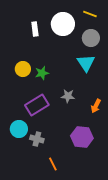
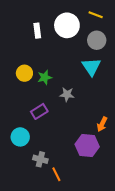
gray star: (68, 96) -> (67, 94), moved
purple rectangle: (37, 105) -> (39, 111), size x0.7
orange arrow: (96, 106) -> (102, 124), moved
gray cross: (37, 139) -> (40, 159), moved

